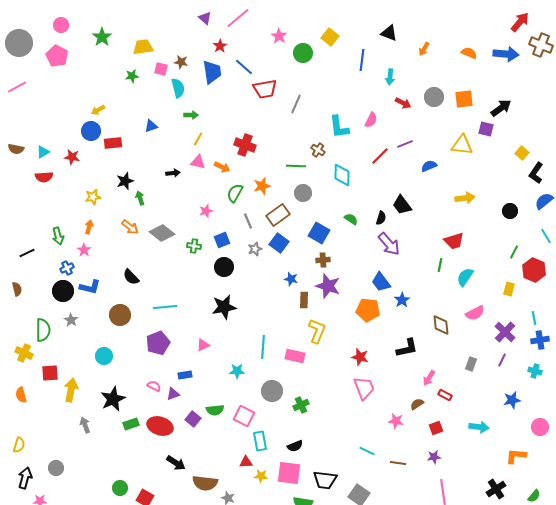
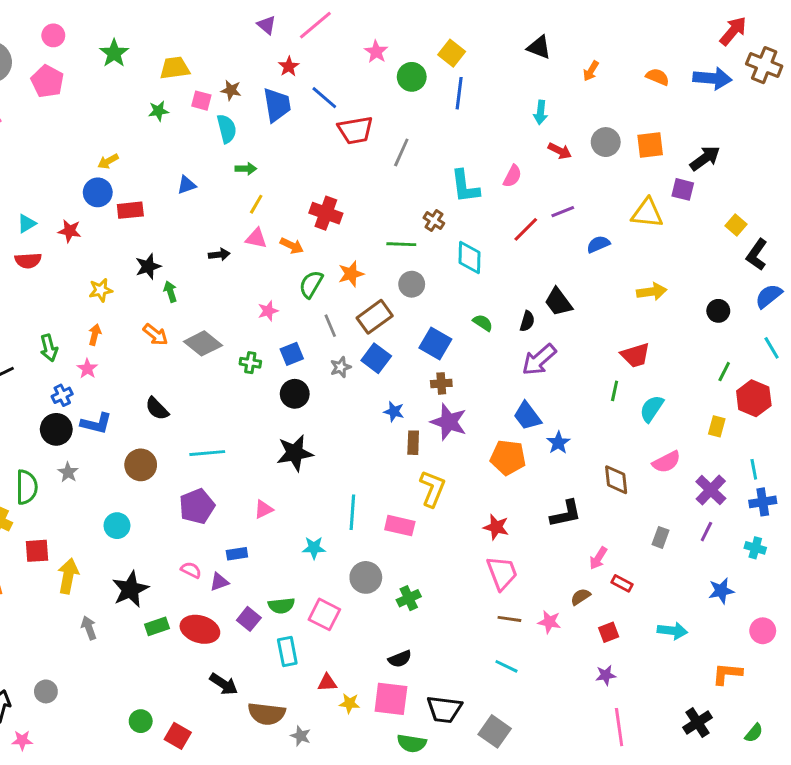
blue line: (362, 60) -> (459, 93), moved
purple arrow: (389, 244) -> (539, 360), turned 90
cyan rectangle: (260, 441) -> (287, 651), moved
brown line: (398, 463) -> (509, 619), moved

